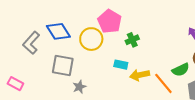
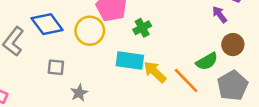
gray square: (63, 65) -> (56, 67), size x0.6
cyan rectangle: (121, 65) -> (130, 61), size x1.5
yellow arrow: (140, 75) -> (155, 72), turned 60

